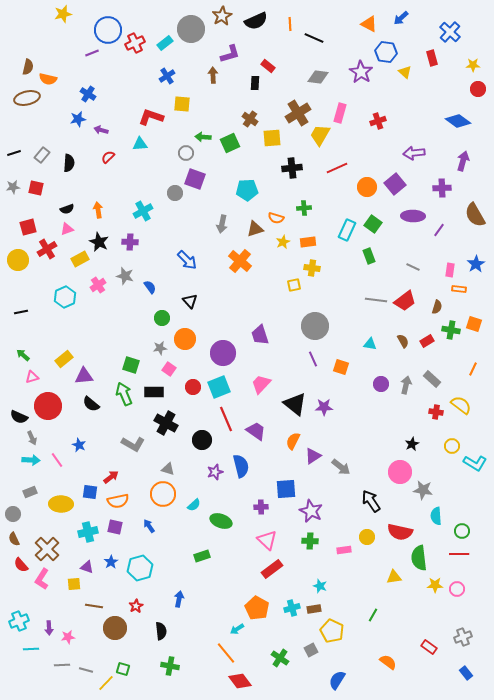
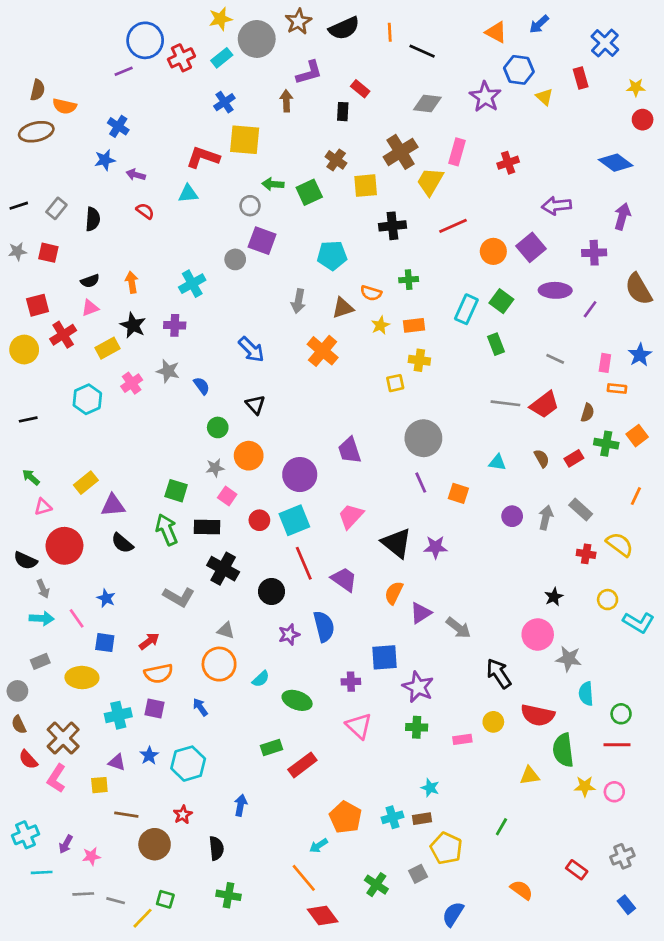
yellow star: (63, 14) -> (220, 19), moved
yellow square: (182, 104) -> (245, 140), size x1.4
red semicircle: (108, 157) -> (145, 211), turned 80
orange square: (474, 324) -> (637, 436), turned 35
blue square: (90, 492) -> (105, 643), moved
red rectangle: (272, 569) -> (302, 765), moved
purple arrow: (49, 628) -> (66, 844), turned 32

